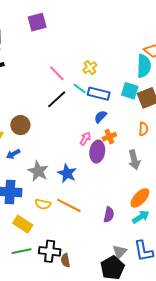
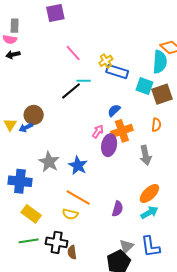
pink line: (57, 73) -> (73, 53), moved
cyan line: (80, 88) -> (84, 81), moved, turned -40
blue rectangle: (99, 94) -> (117, 72), moved
orange cross: (109, 137) -> (122, 131), size x1.5
blue arrow: (13, 154) -> (26, 128), moved
yellow semicircle: (43, 204) -> (70, 214), moved

